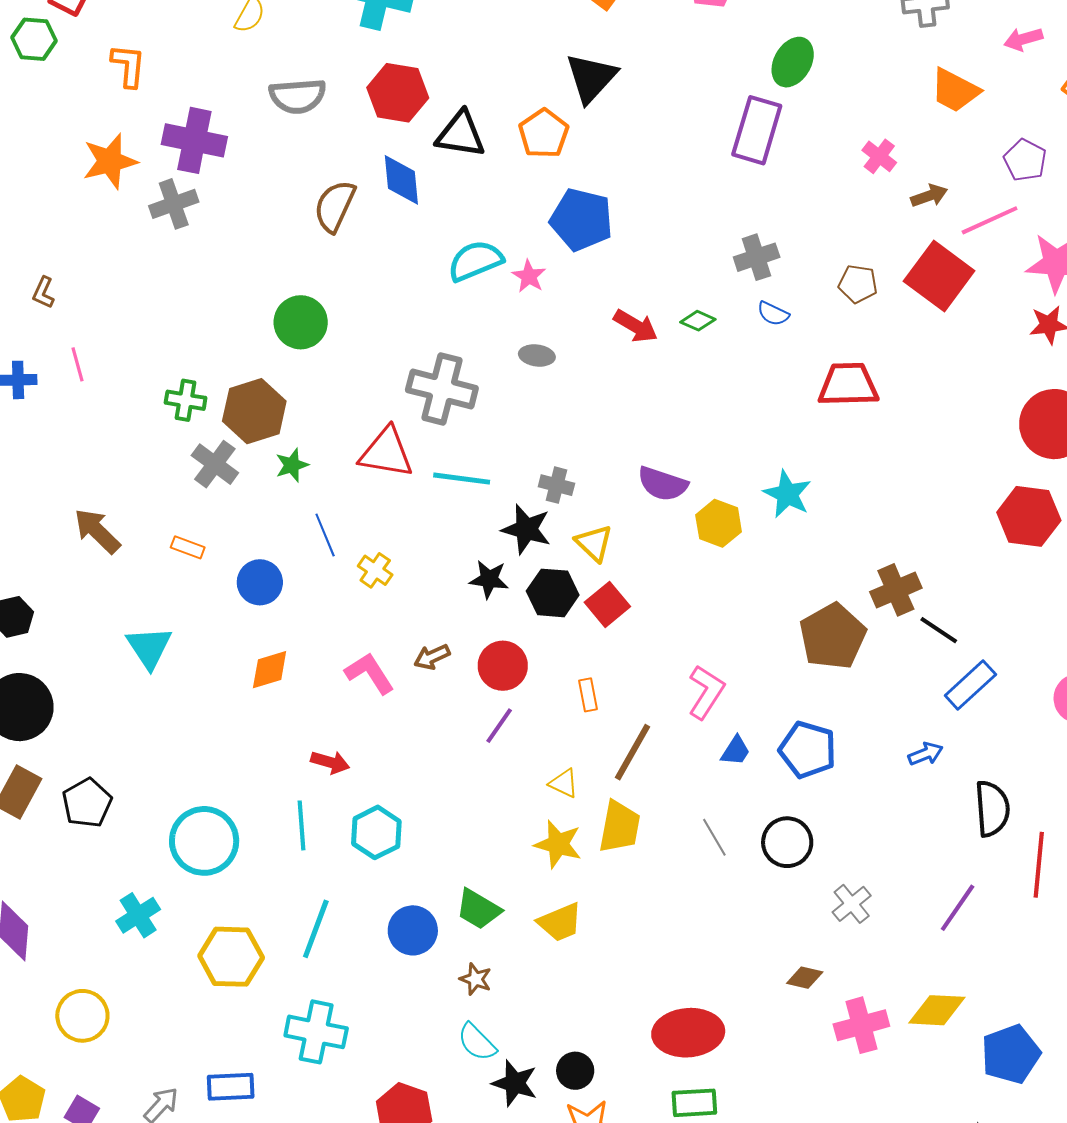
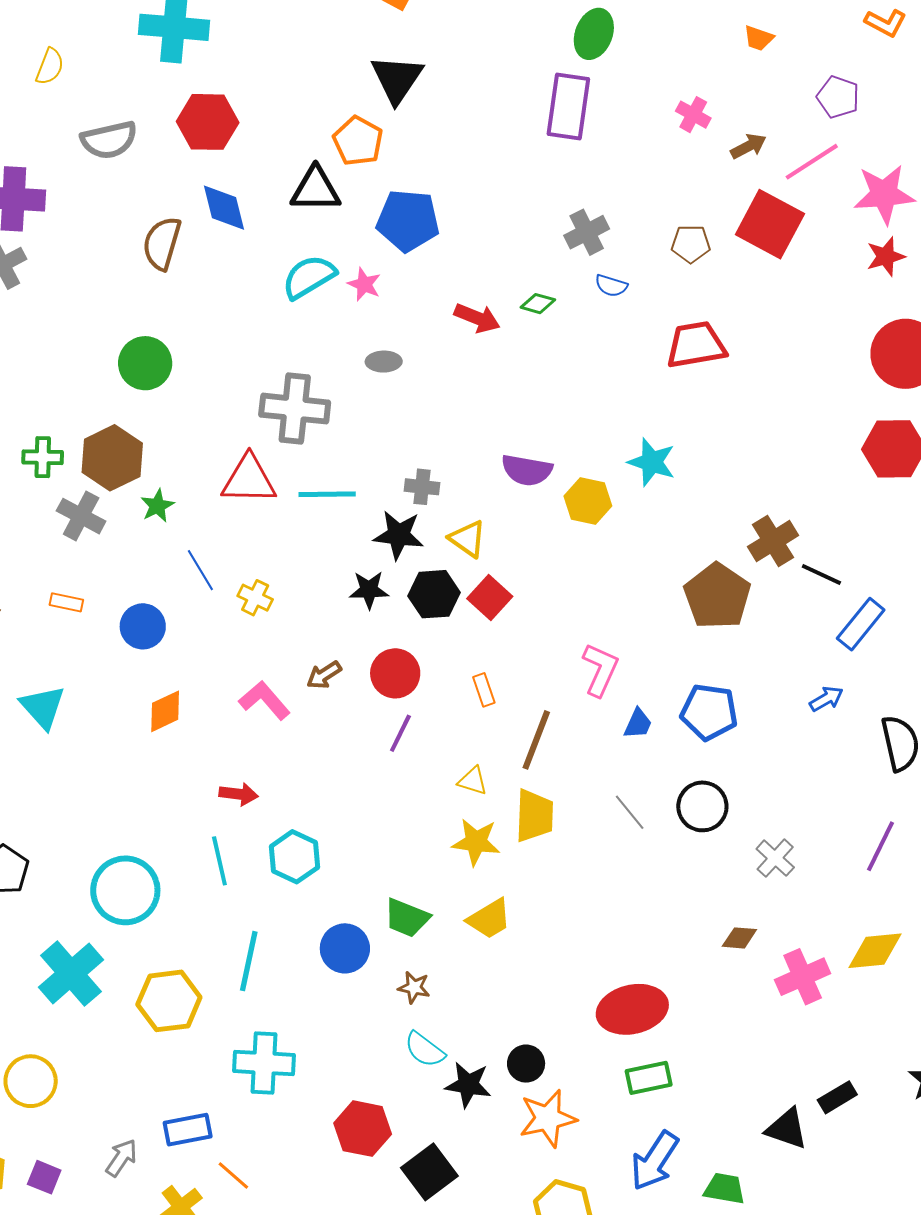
orange trapezoid: (955, 90) -> (759, 38), size x0.6
black triangle: (461, 134) -> (315, 189), moved
cyan cross: (138, 915) -> (71, 974), size x1.5

